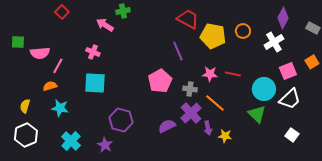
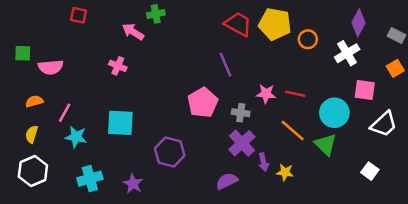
red square: (62, 12) -> (79, 15), turned -32
yellow pentagon: (213, 36) -> (275, 24), moved
orange square: (312, 62) -> (395, 68), moved
pink line: (58, 66) -> (65, 113), moved
pink square: (288, 71) -> (365, 90), turned 30
cyan square: (95, 83) -> (120, 123), moved
orange semicircle: (50, 86) -> (34, 101), moved
white trapezoid: (290, 99) -> (384, 124), moved
orange line: (215, 103) -> (293, 130), moved
purple hexagon: (121, 120) -> (170, 152), moved
purple semicircle: (167, 126) -> (227, 181), moved
cyan cross: (71, 141) -> (90, 179), turned 30

